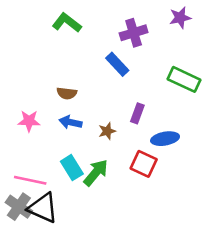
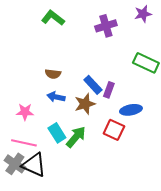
blue rectangle: (117, 64) -> (93, 85), moved
pink star: (29, 121) -> (25, 112), moved
brown star: (107, 131) -> (85, 104), size x1.5

